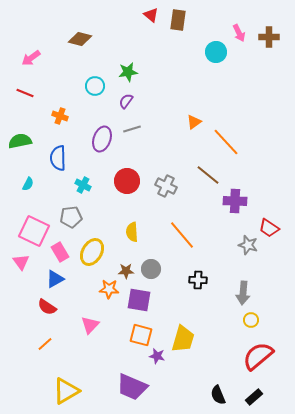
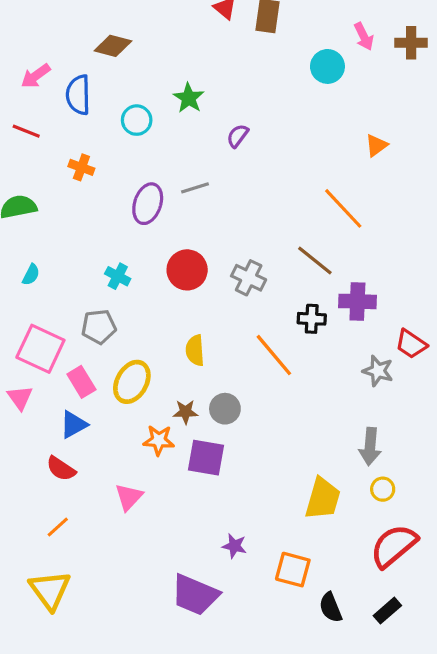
green star: (128, 72) -> (189, 98), turned -30
purple semicircle: (126, 101) -> (238, 136), moved
orange triangle: (194, 122) -> (376, 145), moved
blue semicircle: (58, 158) -> (78, 95), moved
black cross: (198, 280) -> (312, 319), moved
orange square: (141, 335) -> (293, 570), moved
yellow trapezoid: (183, 339) -> (323, 499), moved
yellow triangle: (66, 391) -> (50, 590), moved, turned -36

